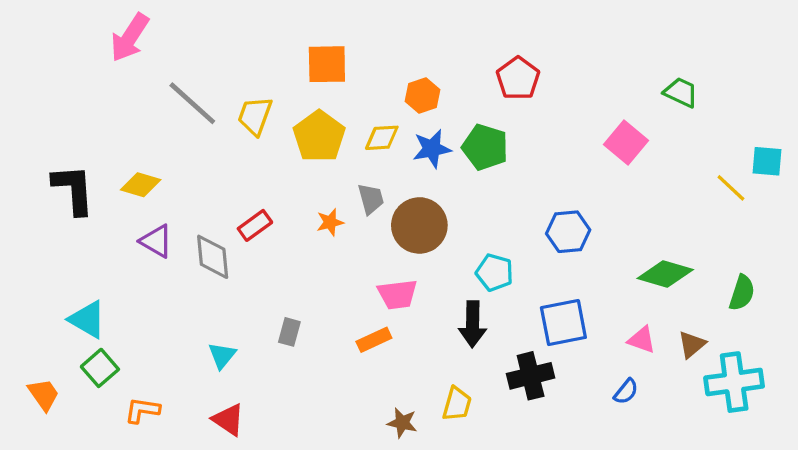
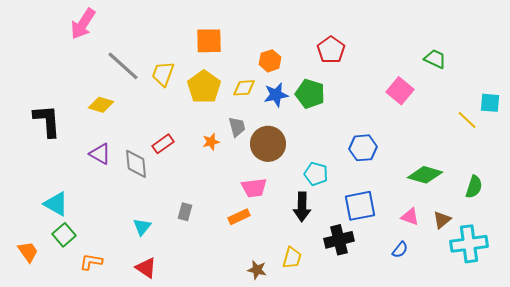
yellow diamond: (141, 185) -> (101, 105), moved

